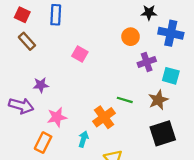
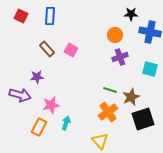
brown rectangle: (27, 41) -> (47, 49), moved
purple cross: (147, 62) -> (120, 57), moved
brown star: (158, 100) -> (131, 97), moved
orange cross: (104, 117) -> (108, 112), moved
cyan arrow: (83, 139) -> (66, 123), moved

